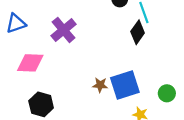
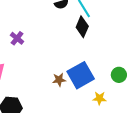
purple cross: (64, 30) -> (17, 38), size x0.6

